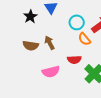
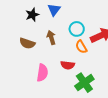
brown arrow: (50, 43) -> (51, 38), moved
pink semicircle: (51, 72) -> (42, 73), turned -78

